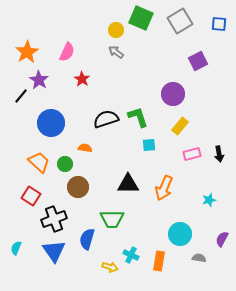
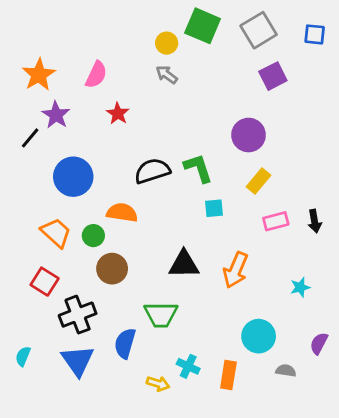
purple square: (198, 61) -> (273, 76), moved
orange semicircle: (85, 148) -> (122, 213), size x1.5

